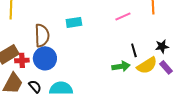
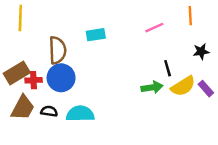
black star: (162, 46) -> (201, 51), moved
black semicircle: (35, 86) -> (49, 111), turned -40

